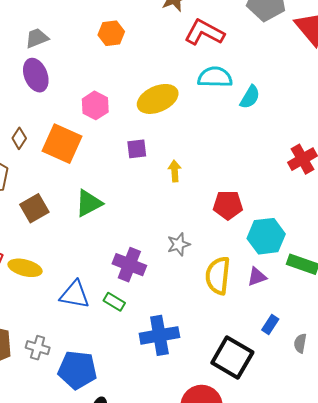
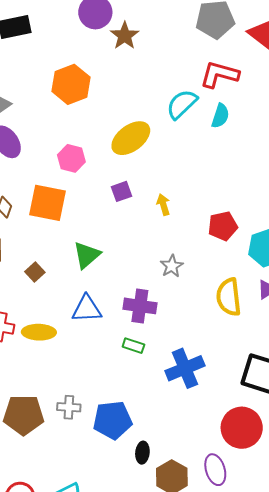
red L-shape: (204, 32) -> (219, 74), moved
orange hexagon: (111, 33) -> (71, 84), size x1.5
cyan semicircle: (215, 77) -> (182, 104), turned -32
brown square: (34, 208) -> (35, 272), size x0.7
gray star: (179, 244) -> (172, 266), moved
blue triangle: (75, 295) -> (87, 309), moved

